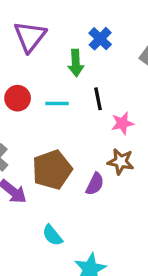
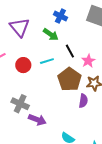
green arrow: (76, 63) -> (51, 34), turned -35
brown pentagon: (52, 170) -> (69, 79), moved

